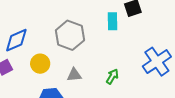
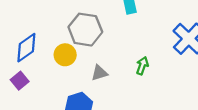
yellow circle: (40, 64) -> (65, 55), moved

